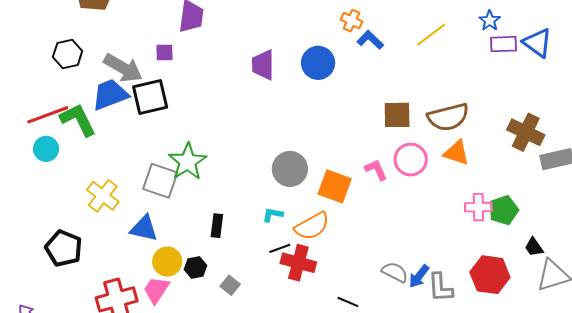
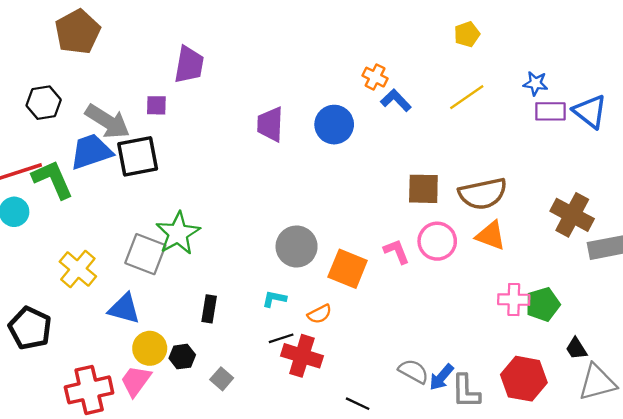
blue star: (490, 21) -> (535, 83), turned -30
orange semicircle: (312, 226) -> (320, 314), size x0.6

